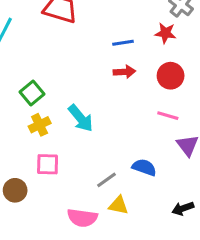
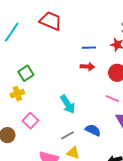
cyan arrow: (81, 118) -> (68, 104), moved
yellow cross: (40, 125) -> (17, 94), moved
pink square: (48, 164) -> (30, 121), turned 35

